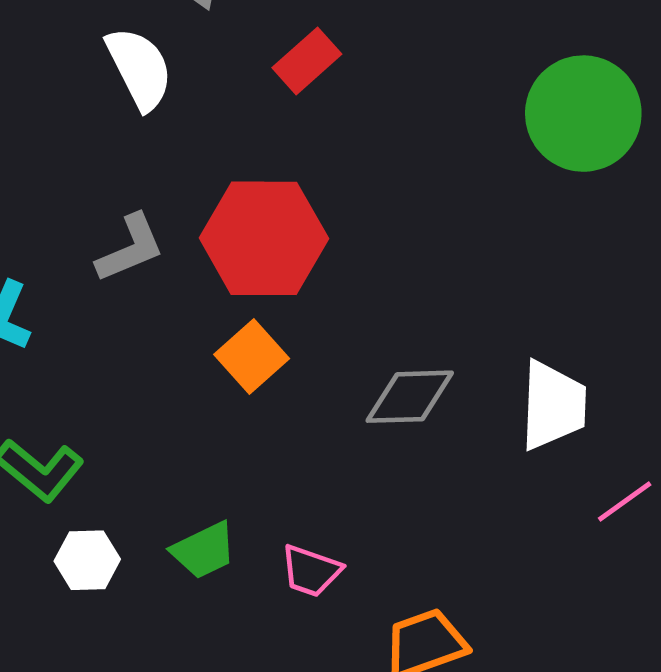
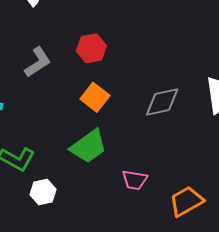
red hexagon: (264, 238) -> (91, 48), size x0.6
green trapezoid: (204, 550) -> (89, 146), moved, size x1.4

